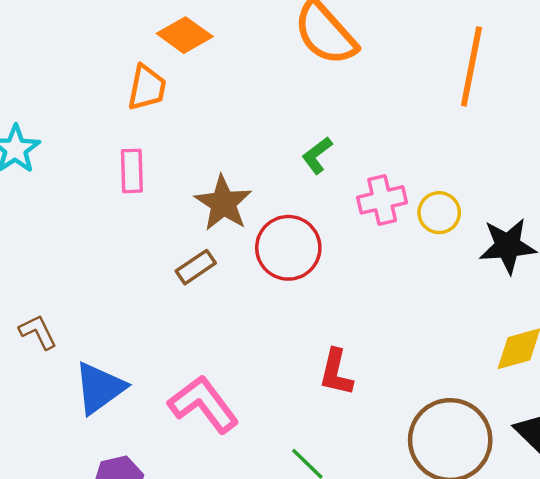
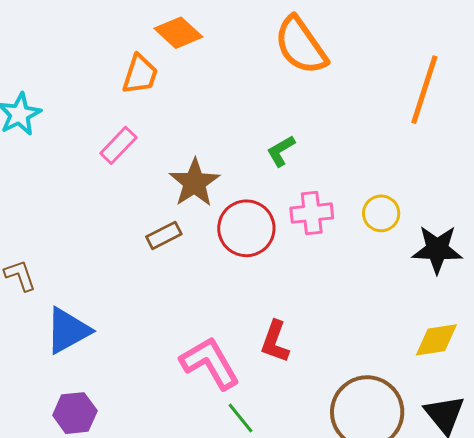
pink rectangle: (132, 171) -> (118, 145), turned 39
pink cross: (382, 200) -> (312, 213), moved
pink L-shape: (203, 404) -> (210, 363), moved

